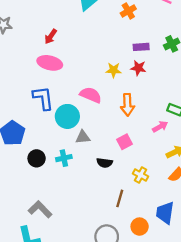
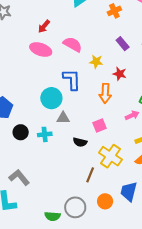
purple rectangle: (141, 47) -> (123, 44), turned 48
red star: (138, 68) -> (120, 74), moved
pink semicircle: (91, 95) -> (73, 44), moved
blue L-shape: (43, 98) -> (72, 79), moved
yellow cross: (140, 175) -> (110, 156), size x1.6

